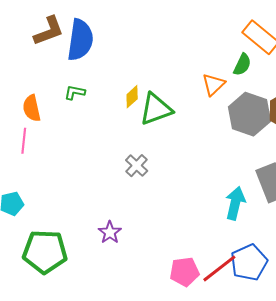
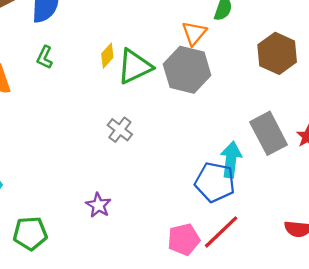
green L-shape: (75, 92) -> (45, 57), turned -70
gray hexagon: (249, 114) -> (187, 70), moved
green pentagon: (45, 252) -> (30, 233), size x0.7
blue pentagon: (249, 262) -> (215, 182), moved, turned -30

